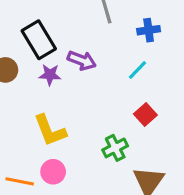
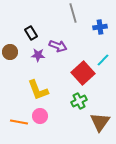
black rectangle: (39, 40) -> (31, 33), size x0.6
cyan line: (137, 70) -> (103, 60), moved
red square: (145, 115) -> (83, 73), moved, size x1.6

